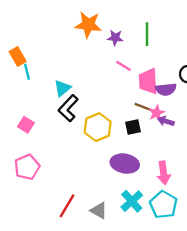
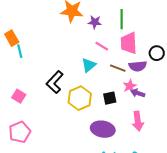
pink trapezoid: (148, 81) -> (129, 43), moved
cyan triangle: (62, 88) -> (89, 65), moved
brown line: (144, 107) -> (118, 68), moved
pink arrow: (164, 173) -> (138, 121), moved

